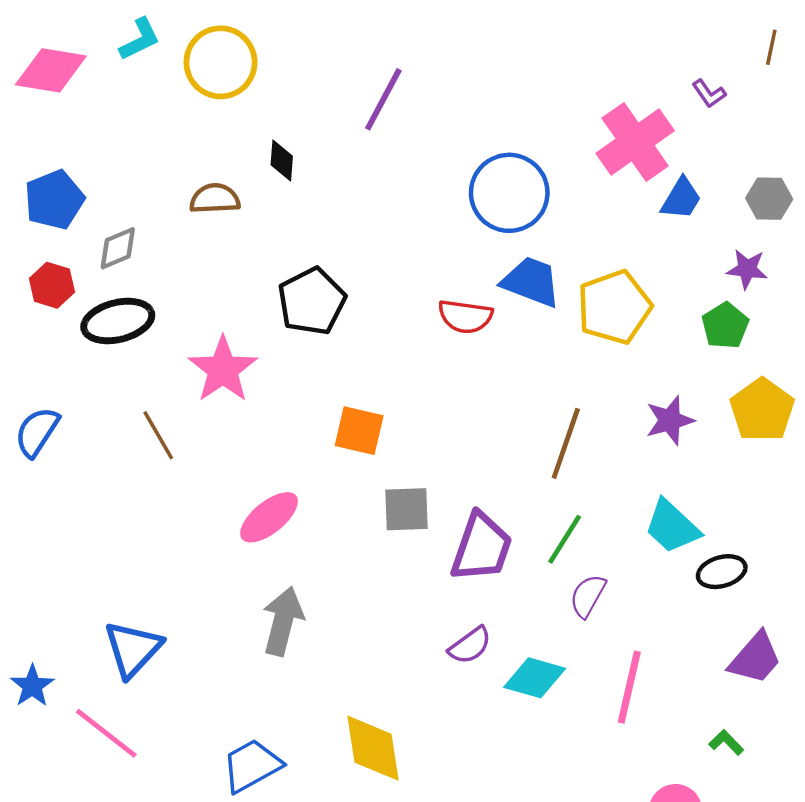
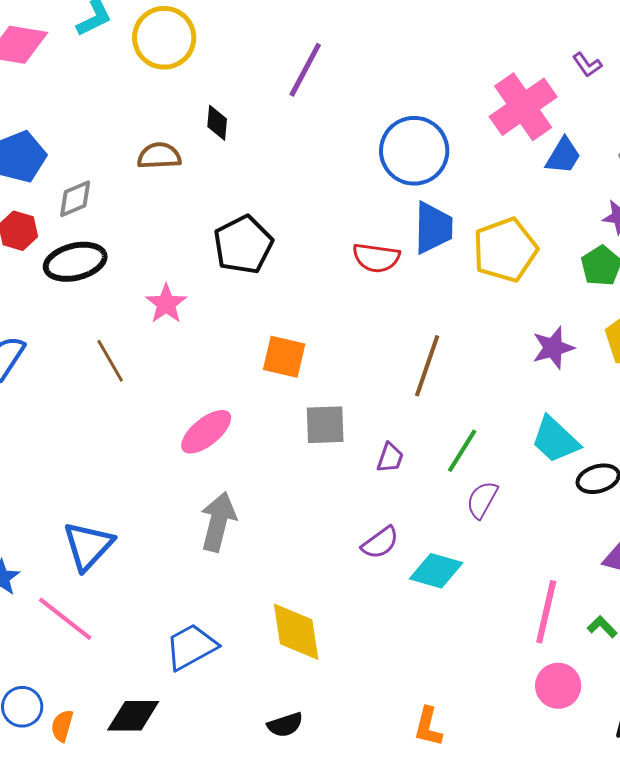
blue trapezoid: (531, 282) -> (433, 228), turned 70
pink star: (223, 369) -> (166, 304), size x0.7
brown line: (566, 443) -> (427, 366), moved
purple trapezoid: (482, 547) -> (390, 458), size x0.5
pink line: (629, 687) -> (546, 612), moved

